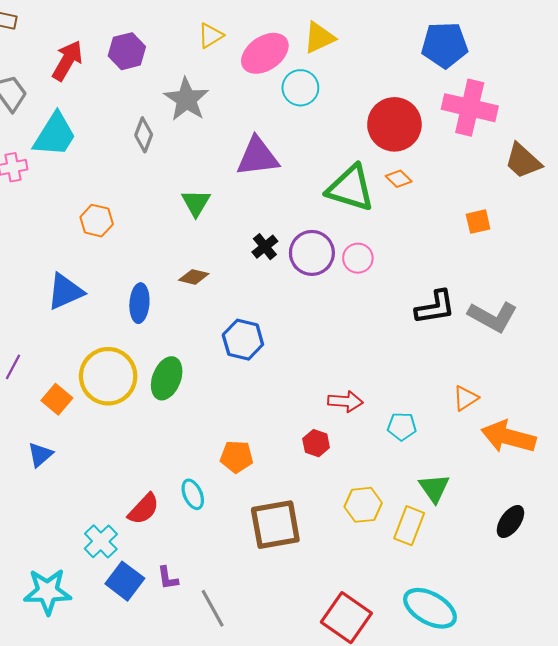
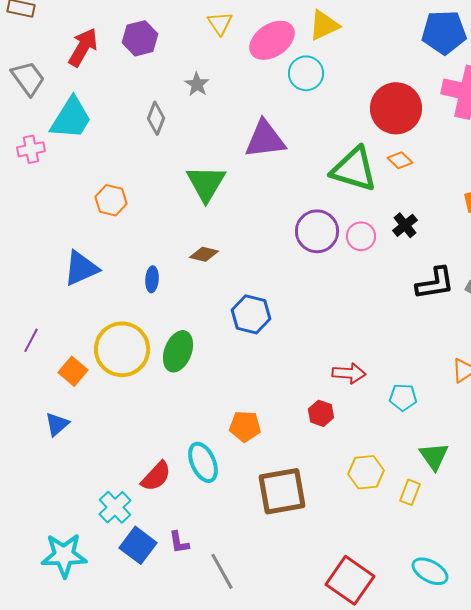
yellow triangle: (211, 36) -> (220, 23), turned -32
gray star: (186, 99) -> (197, 84), size x0.6
green triangle: (196, 203) -> (206, 183), size x1.4
black cross: (265, 247) -> (405, 225), moved
blue ellipse: (139, 303) -> (152, 279), size x0.7
cyan ellipse: (193, 494) -> (203, 462), size x1.4
yellow rectangle: (409, 526) -> (410, 492), size x0.7
cyan ellipse: (430, 608) -> (430, 571), size x0.7

